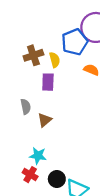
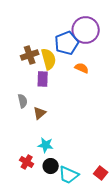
yellow semicircle: (55, 60) -> (49, 59), size x1.5
cyan star: (38, 156) -> (46, 145), moved

